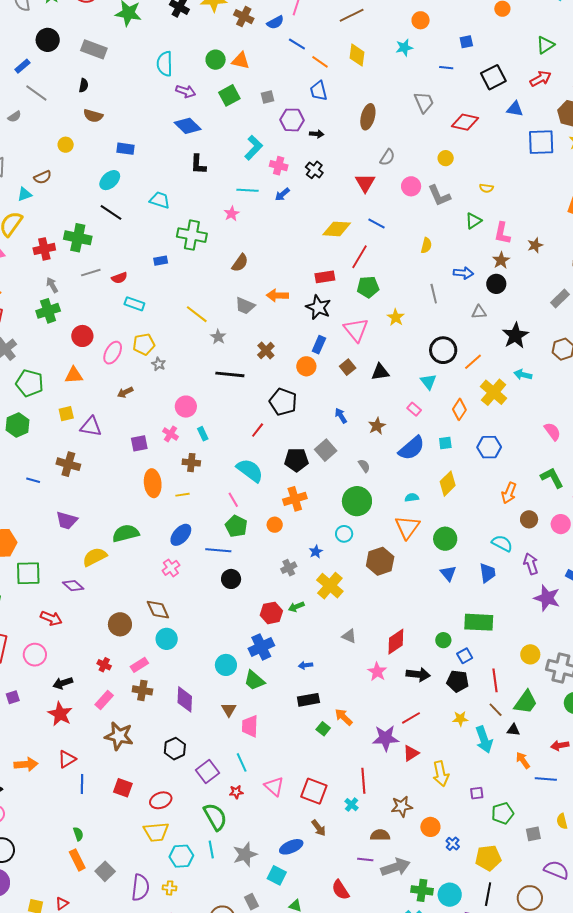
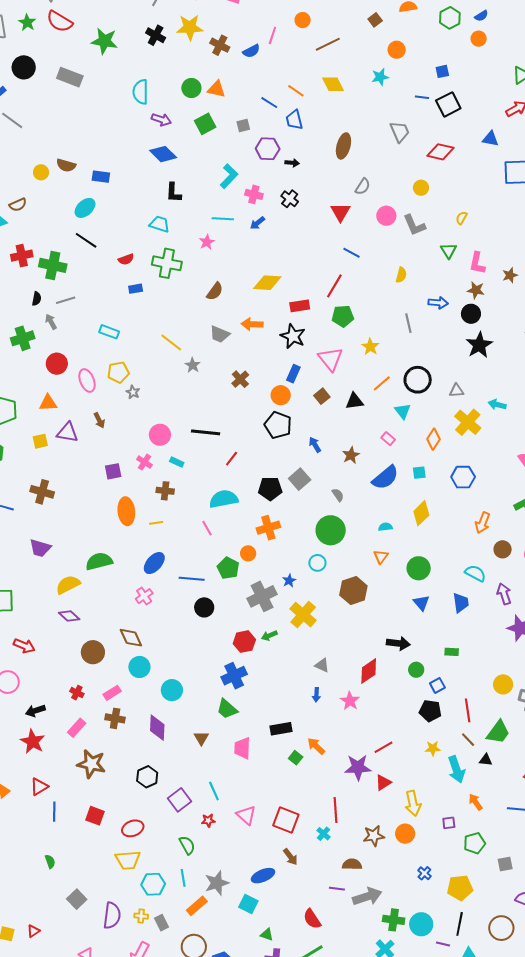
blue line: (297, 44) -> (269, 103), moved
yellow diamond: (357, 55) -> (333, 84), turned -35
black square: (493, 77) -> (448, 104), moved
black semicircle: (84, 85) -> (37, 299), moved
brown semicircle: (93, 116) -> (66, 165), moved
yellow semicircle: (486, 188) -> (462, 218), turned 112
cyan trapezoid: (160, 200) -> (160, 224), moved
green triangle: (473, 221) -> (449, 251), turned -30
yellow diamond: (337, 229) -> (267, 283), moved
red cross: (44, 249) -> (22, 256), moved
brown star: (501, 260) -> (476, 290), turned -30
red semicircle: (119, 278) -> (126, 259), moved
gray arrow: (52, 285) -> (51, 322), moved
gray triangle: (479, 312) -> (457, 391), moved
black star: (515, 335) -> (479, 345), moved
pink ellipse: (113, 353) -> (87, 380), turned -50
orange line: (473, 362) -> (382, 383), moved
black line: (230, 374) -> (206, 432), moved
brown arrow: (125, 392) -> (99, 420), turned -91
black pentagon: (283, 402) -> (278, 425), moved
purple triangle: (91, 427) -> (68, 432), moved
cyan rectangle: (203, 434) -> (177, 462), turned -40
cyan semicircle: (250, 470) -> (224, 499), turned -48
green pentagon: (236, 526) -> (228, 568), moved
orange triangle: (407, 527) -> (381, 557), size x0.6
gray cross: (289, 568) -> (262, 596), size x1.8
purple diamond: (73, 586) -> (69, 616), moved
green rectangle: (479, 622) -> (452, 652), size x0.5
cyan circle: (226, 665) -> (172, 690), moved
blue arrow: (305, 665) -> (316, 695), moved, turned -80
black arrow: (418, 674) -> (398, 643), moved
pink trapezoid: (250, 726) -> (242, 748), moved
orange arrow: (523, 760) -> (476, 802), moved
green semicircle: (215, 817) -> (187, 845), size x0.7
orange circle: (430, 827) -> (405, 834), moved
orange rectangle: (77, 860) -> (197, 906), moved, turned 75
gray rectangle: (252, 902) -> (161, 923), moved

